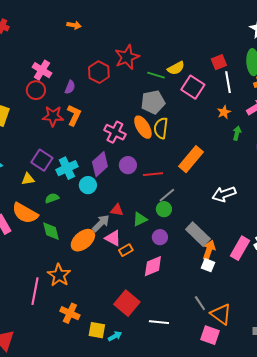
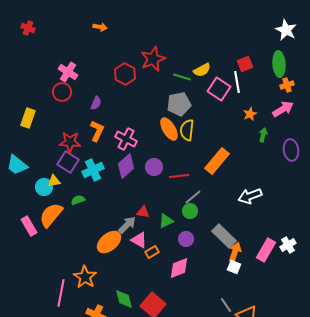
white line: (228, 82) -> (237, 82), moved
purple semicircle: (70, 87) -> (96, 103), moved
orange L-shape: (74, 115) -> (97, 131), moved
red star: (53, 116) -> (70, 142), moved
pink cross: (115, 132) -> (126, 139), moved
cyan circle: (88, 185) -> (44, 187), moved
orange semicircle: (25, 213) -> (51, 215), turned 100
green diamond: (51, 231) -> (124, 299), moved

